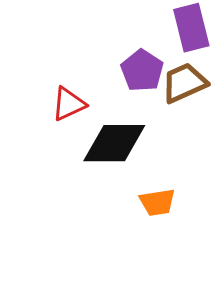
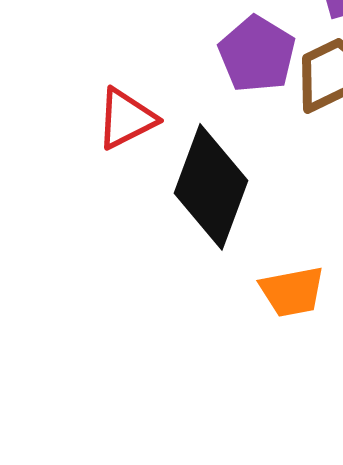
black diamond: (114, 143) -> (211, 187), turned -68

